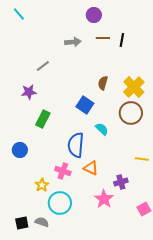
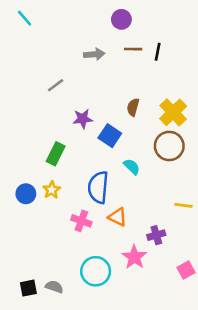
purple star: (29, 92) -> (83, 119), moved
yellow star: (42, 185) -> (52, 190), moved
cyan circle: (60, 203) -> (96, 271), moved

